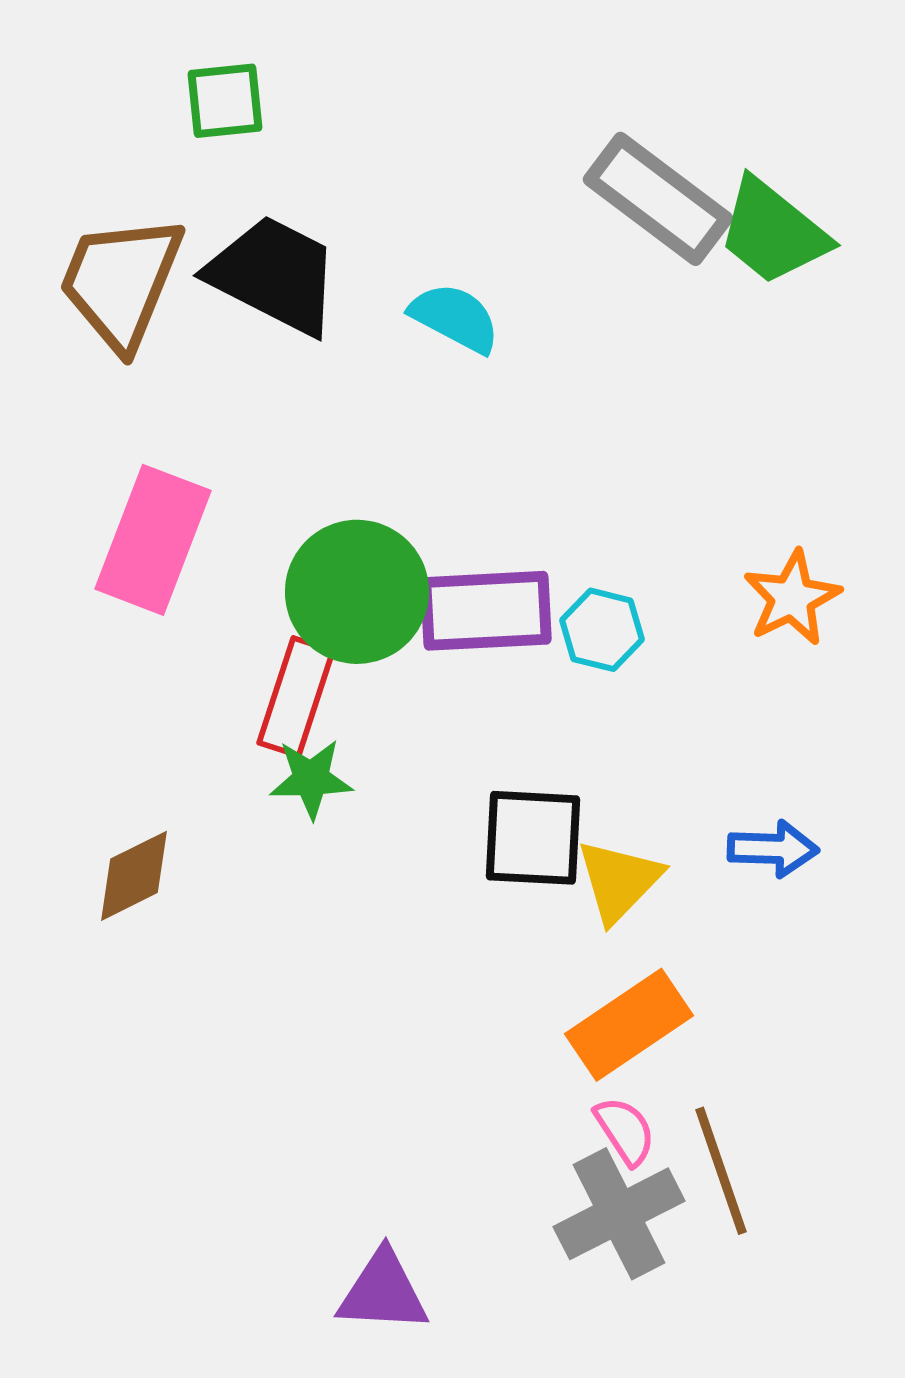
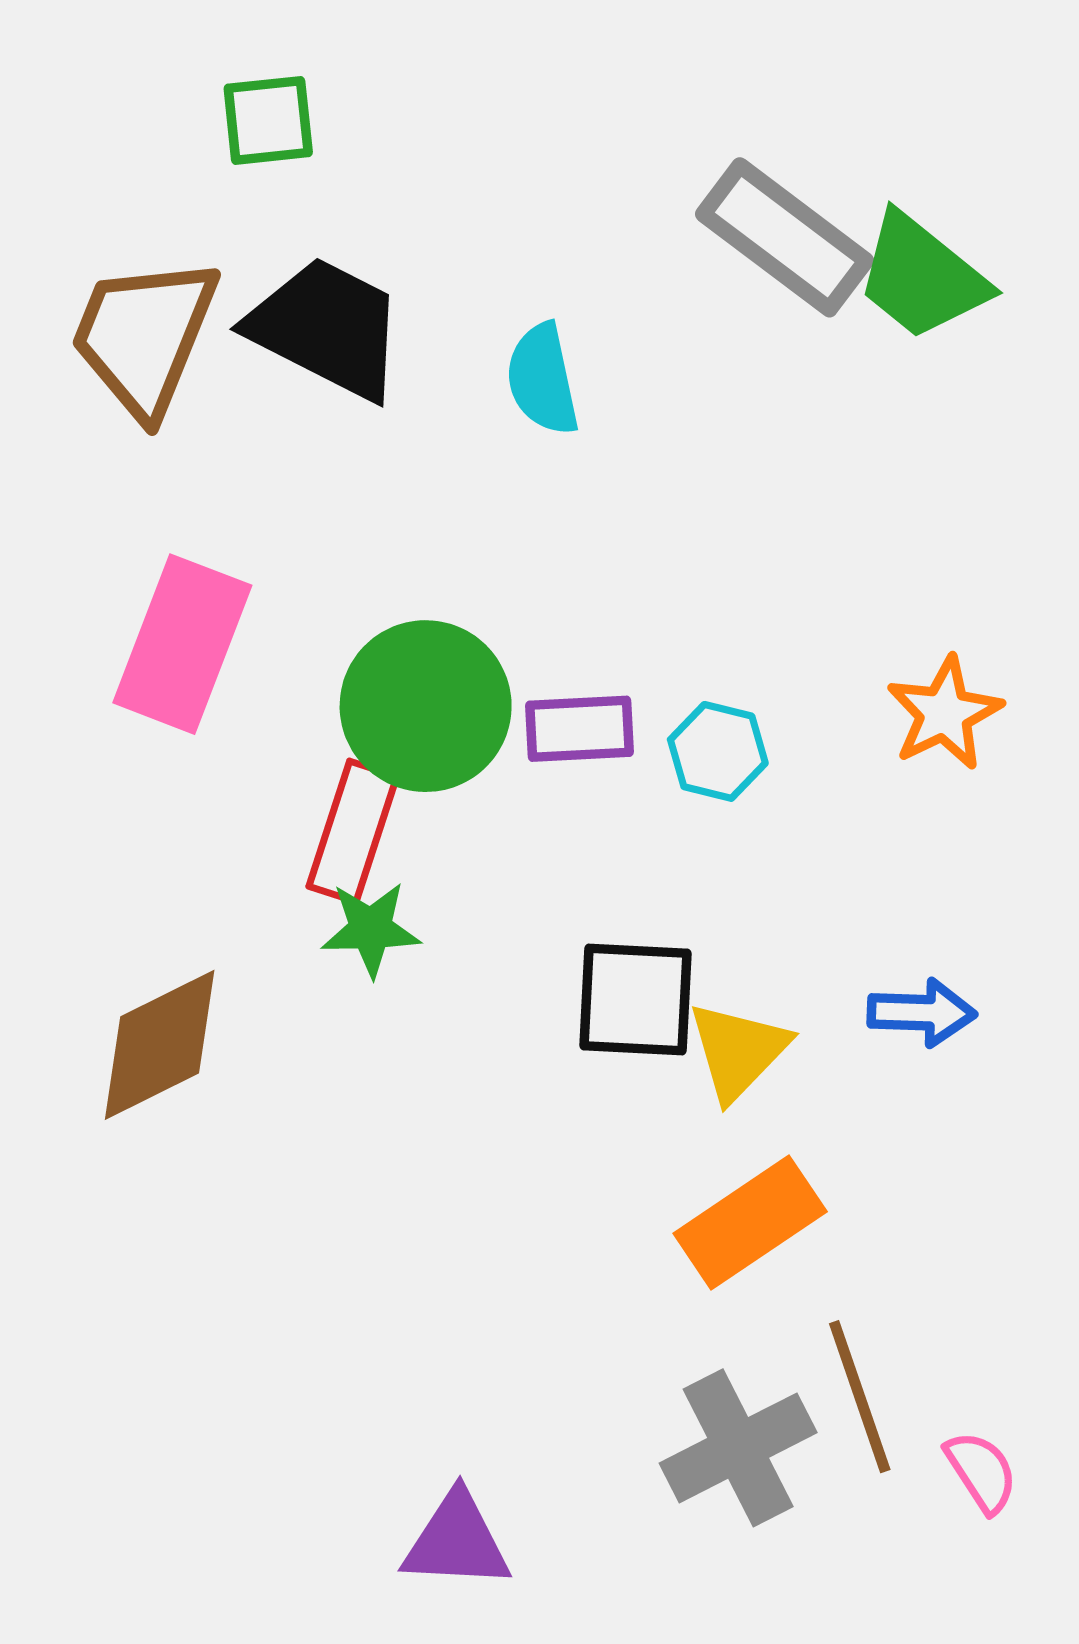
cyan semicircle: (455, 318) -> (542, 379), turned -130
purple rectangle: (486, 611) -> (579, 729), size x0.7
brown diamond: (134, 876) -> (160, 1045), size x1.4
pink semicircle: (625, 1131) -> (981, 1472), moved

